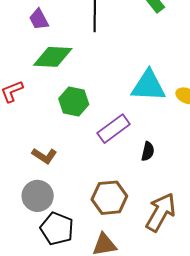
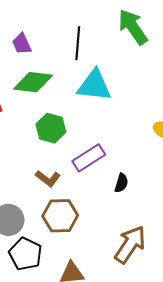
cyan triangle: (148, 86) -> (94, 85), moved
brown L-shape: (44, 156) -> (48, 178), moved
brown hexagon: (109, 198) -> (60, 216), moved

